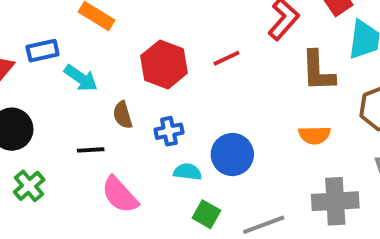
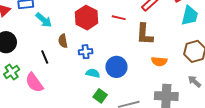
red line: (226, 58) -> (119, 18), turned 32
brown L-shape: (318, 71) -> (145, 34), moved
black line: (91, 150) -> (45, 57), turned 64
pink semicircle: (120, 195) -> (34, 83), moved

